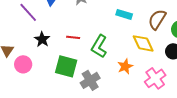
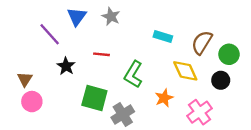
red line: (73, 37) -> (102, 54), moved
pink circle: (23, 64) -> (32, 102), moved

